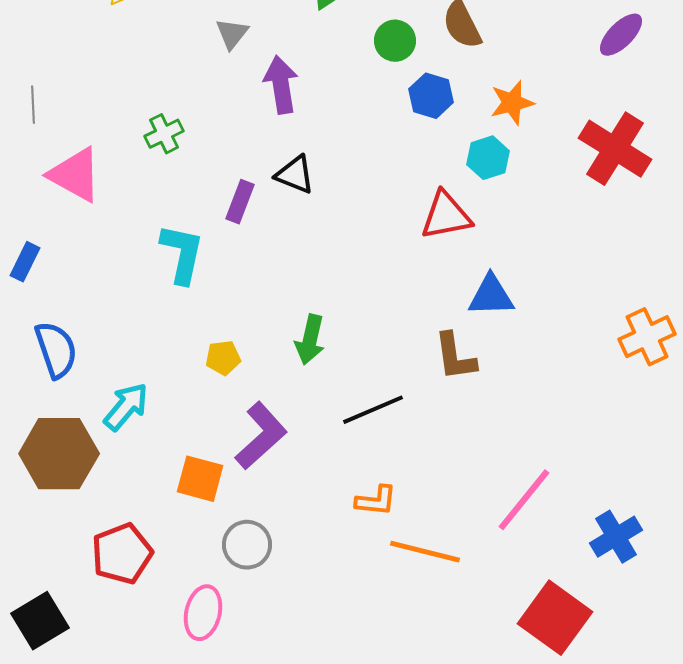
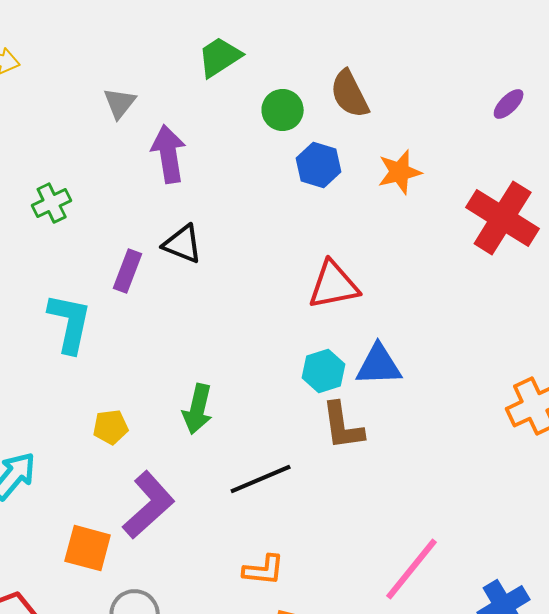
purple ellipse: (621, 35) -> (509, 104), size x0.7
cyan hexagon: (488, 158) -> (324, 371), moved

